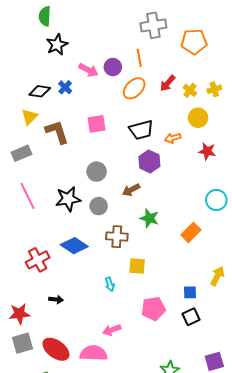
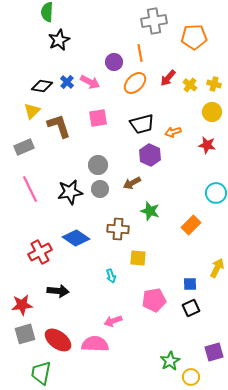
pink arrow: (88, 70) -> (90, 82), moved
yellow cross: (214, 89) -> (214, 84), turned 32
yellow circle: (198, 118) -> (212, 112), moved
gray circle: (99, 206) -> (100, 189), moved
black arrow: (56, 299) -> (58, 291), size x1.5

